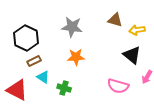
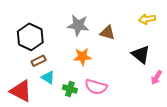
brown triangle: (115, 20) -> (107, 33), moved
yellow arrow: (137, 30) -> (147, 19), moved
pink semicircle: (118, 86) -> (96, 87), moved

